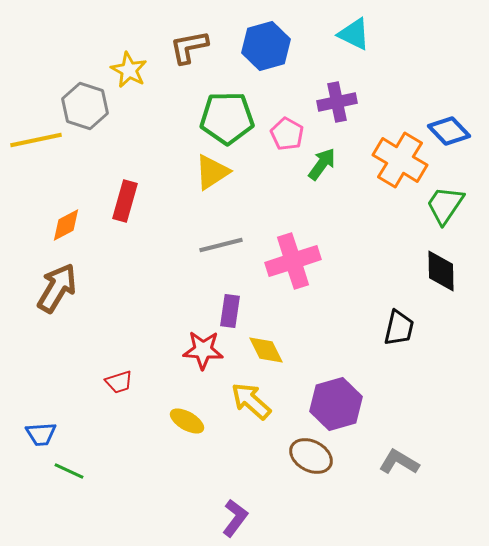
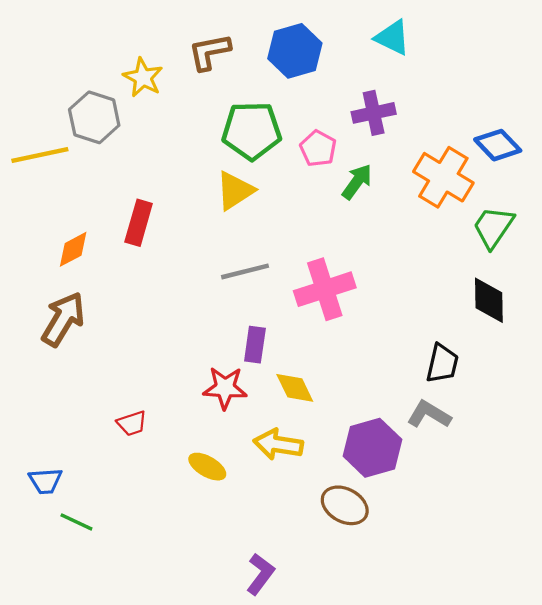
yellow arrow: (251, 401) -> (278, 444), turned -33
gray L-shape: (399, 462) -> (429, 414), moved

